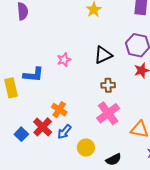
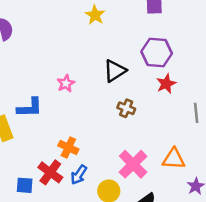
brown cross: (108, 85) -> (126, 108), turned 32
pink cross: (108, 113) -> (133, 164), moved
blue square: (21, 134) -> (25, 185), turned -32

